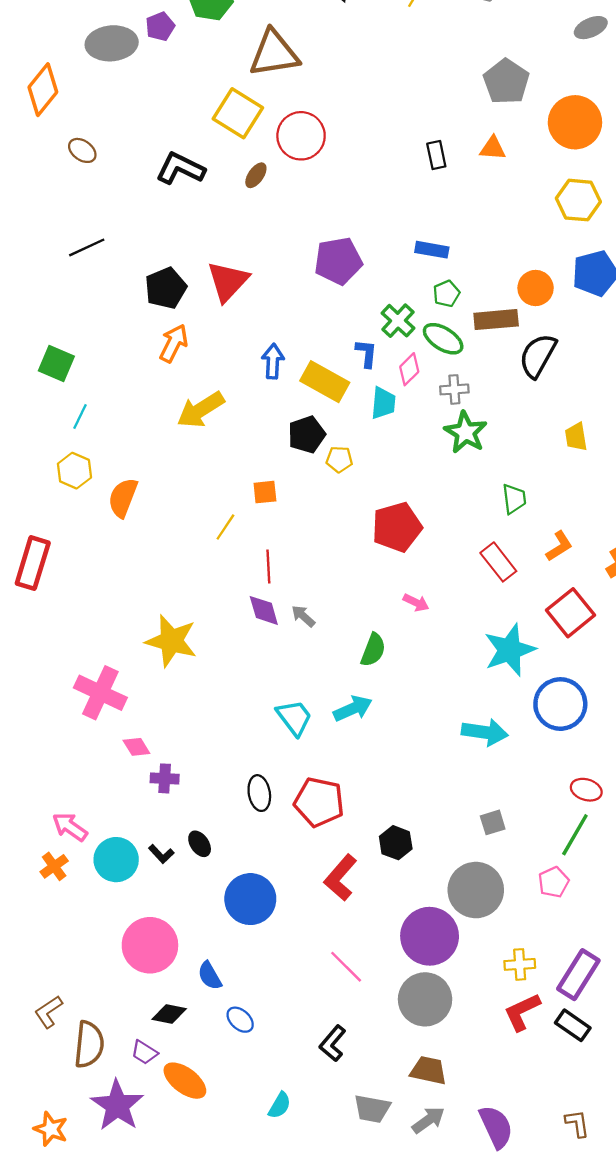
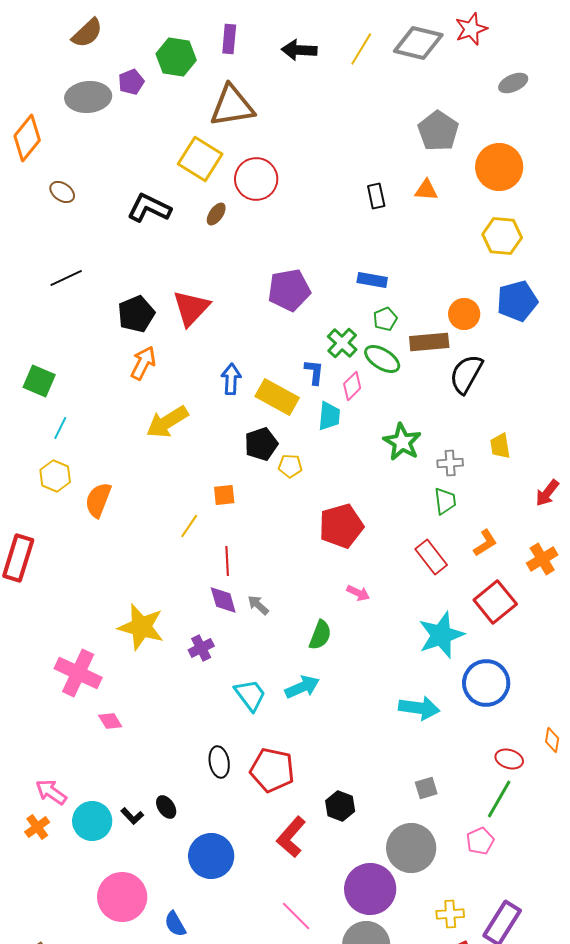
gray cross: (454, 389) -> (450, 463), moved
purple cross: (165, 778) -> (201, 648), moved, turned -30

